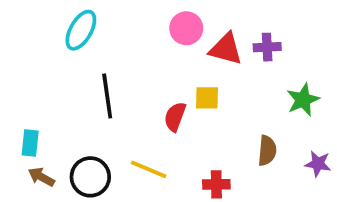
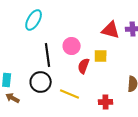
pink circle: (186, 28) -> (72, 46), moved
black circle: (90, 177) -> (41, 82), moved

